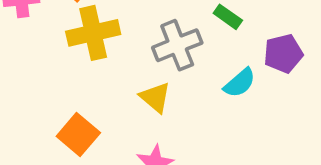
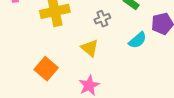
gray cross: (177, 45) -> (102, 19), size x0.6

